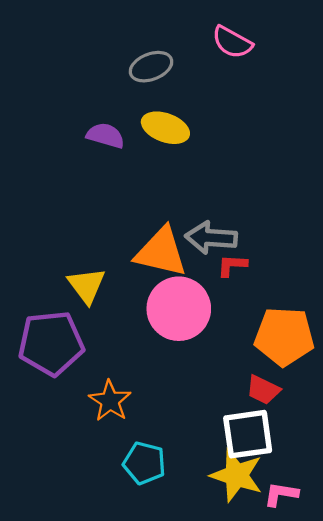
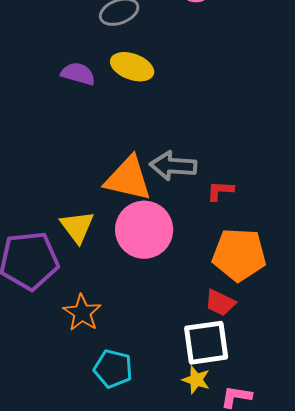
red L-shape: (232, 265) -> (220, 191), moved
yellow triangle: (87, 285) -> (77, 227), moved
yellow star: (237, 475) -> (196, 380), size x0.6

